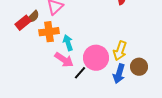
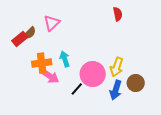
orange cross: (49, 32) -> (42, 63), moved
pink arrow: (64, 60) -> (50, 76), moved

